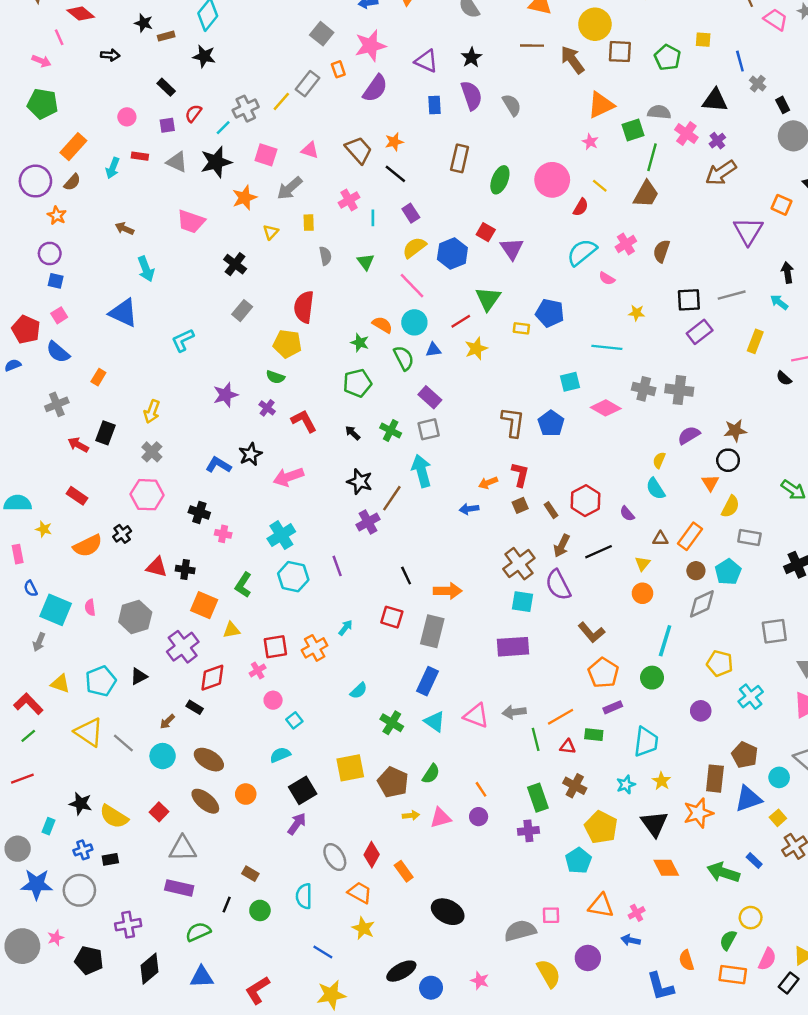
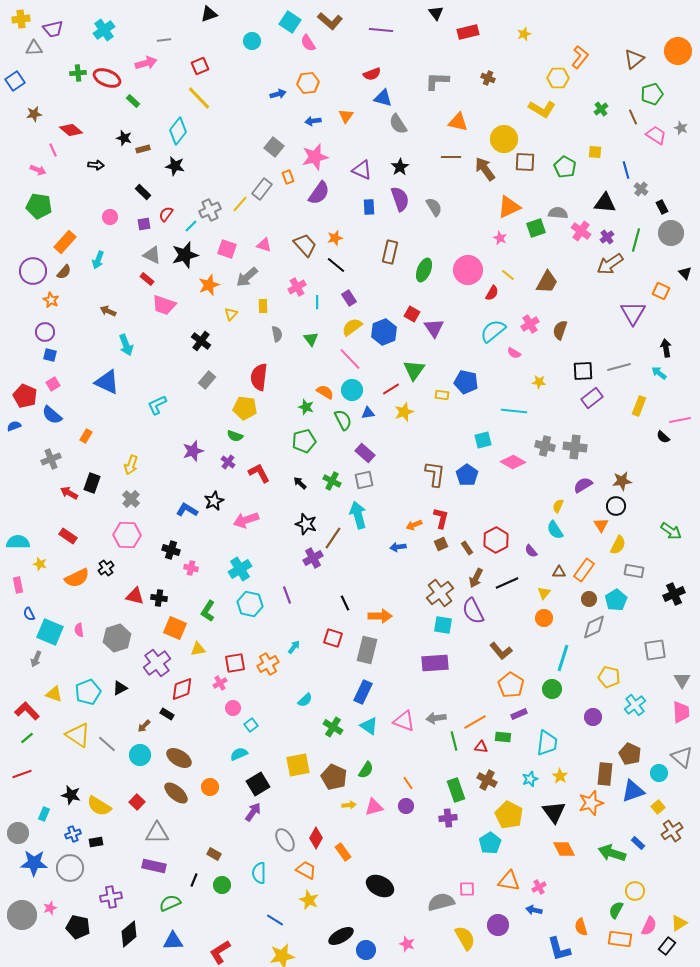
red rectangle: (140, 156) -> (147, 279), moved, turned 32
green line: (652, 157) -> (636, 240), moved

